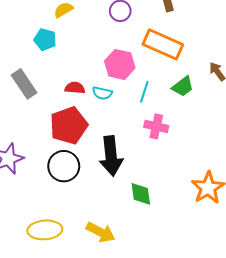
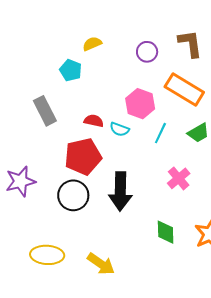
pink cross: (156, 126) -> (179, 178), moved, turned 30
green diamond: (141, 194) -> (166, 232), moved

